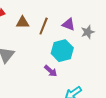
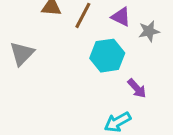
purple arrow: (51, 71) -> (137, 88), moved

